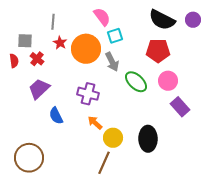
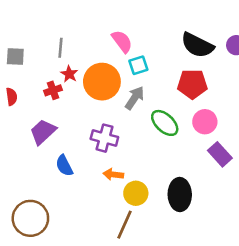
gray square: (25, 41) -> (15, 56), moved
red cross: (37, 59) -> (53, 90), moved, turned 32
gray arrow: (112, 62) -> (135, 98), turned -120
orange arrow: (95, 123) -> (113, 174), turned -35

